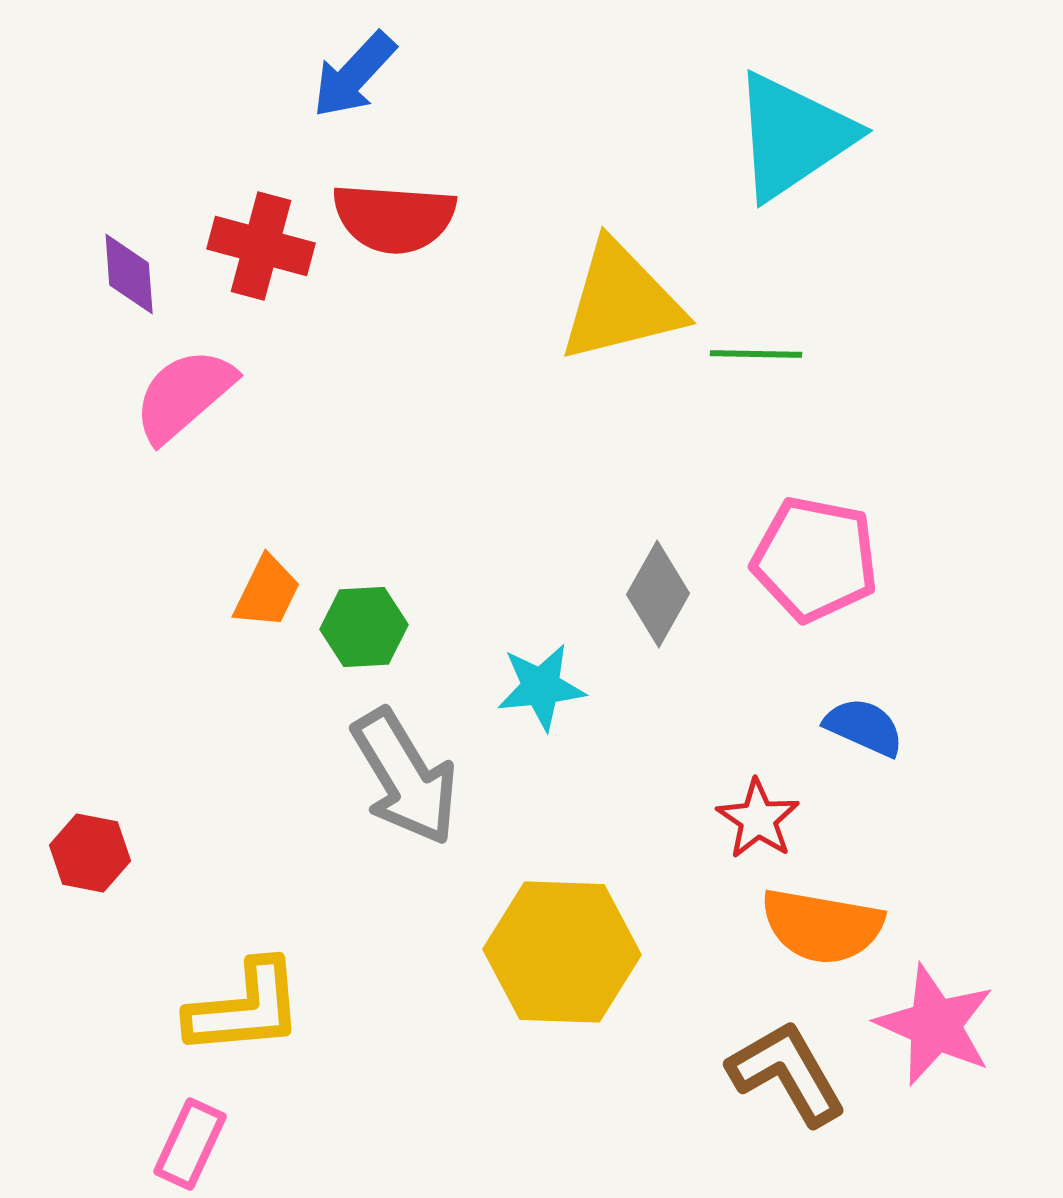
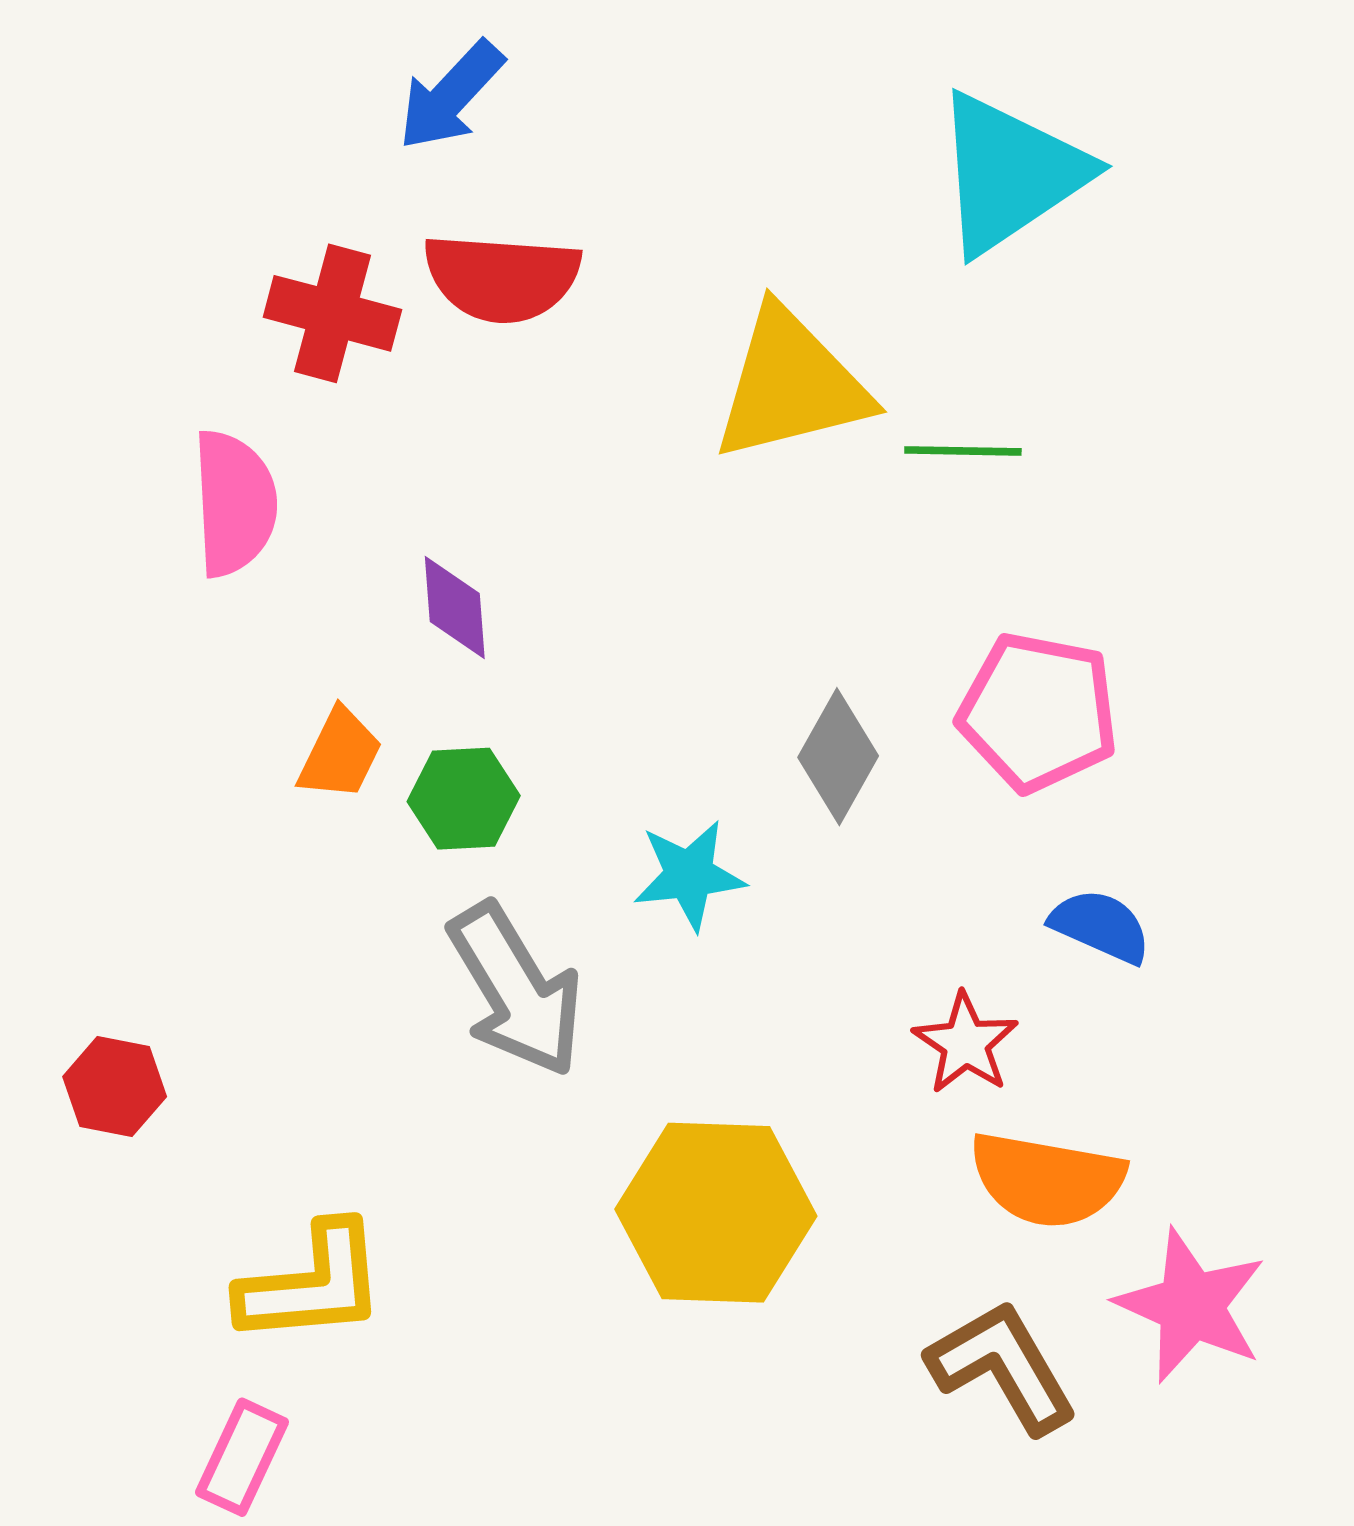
purple diamond: (129, 274) -> (455, 608), moved
pink semicircle: (184, 395) -> (234, 503), turned 128

